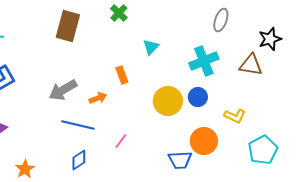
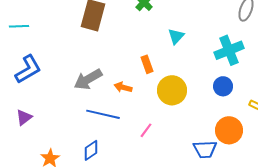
orange arrow: (98, 98) -> (123, 87), turned -144
yellow circle: (168, 101) -> (172, 90), moved
blue diamond: (79, 160) -> (91, 150), moved

